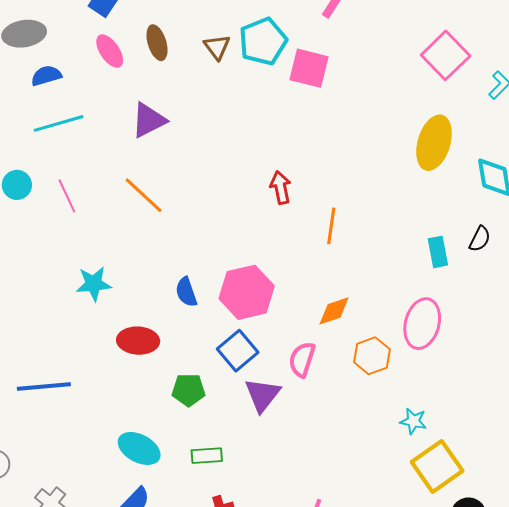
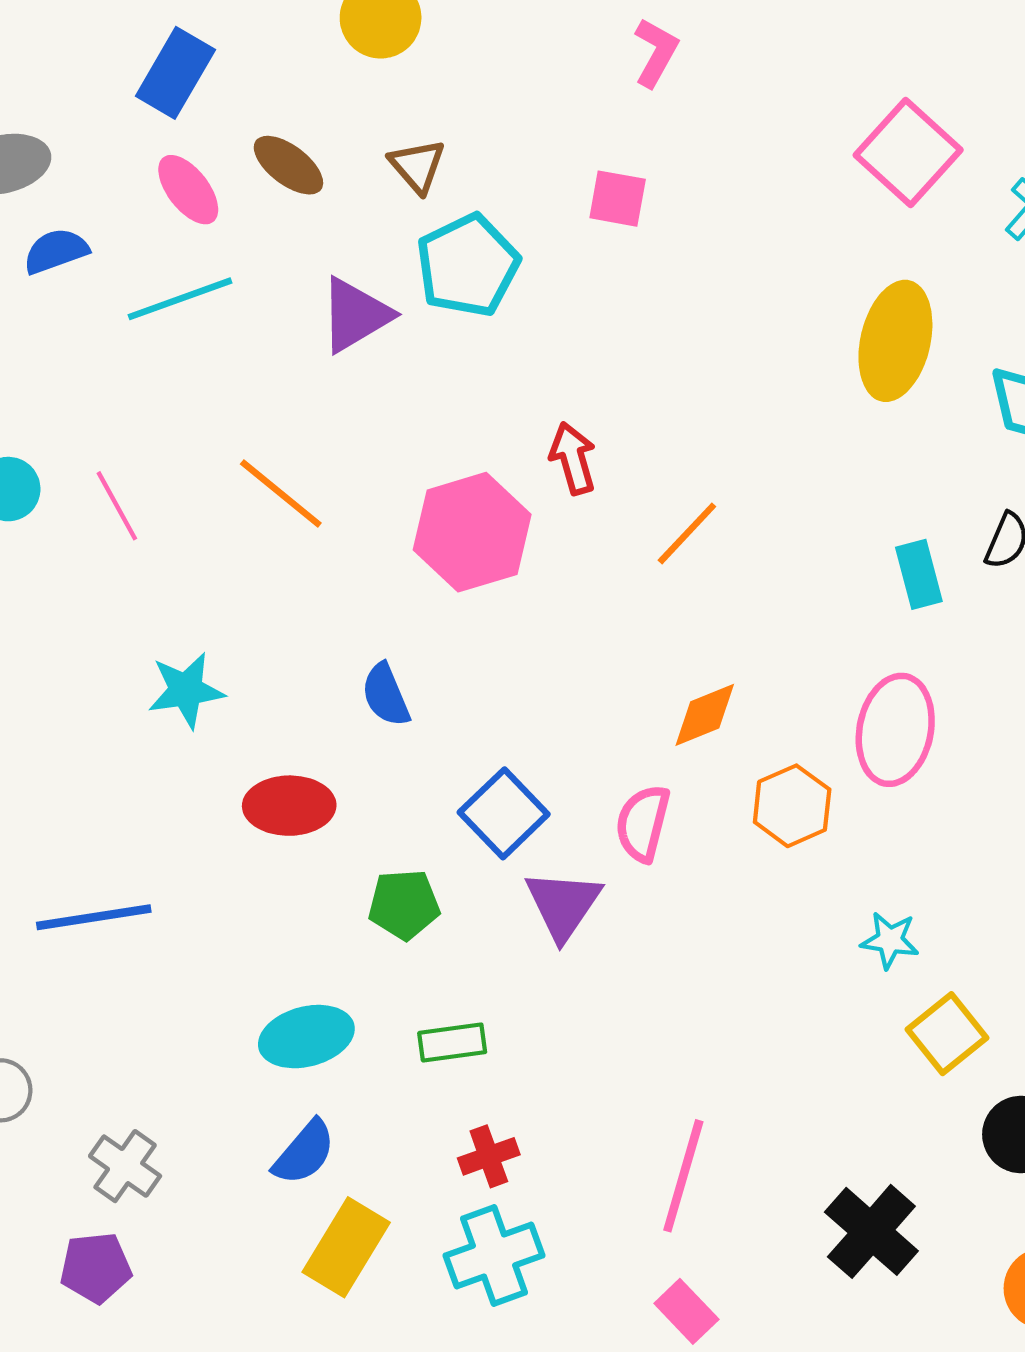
cyan pentagon: (263, 41) -> (468, 265), moved
brown ellipse: (157, 43) -> (288, 165), turned -32
pink square: (309, 68) -> (618, 199), size x0.7
purple triangle: (149, 120) -> (355, 315), moved
cyan line: (59, 123) -> (180, 299), moved
orange line: (331, 226) -> (687, 533), turned 39
pink hexagon: (247, 292) -> (472, 532), moved
cyan ellipse: (139, 448) -> (306, 1037), turned -39
yellow square: (437, 466) -> (947, 1034), size x0.7

